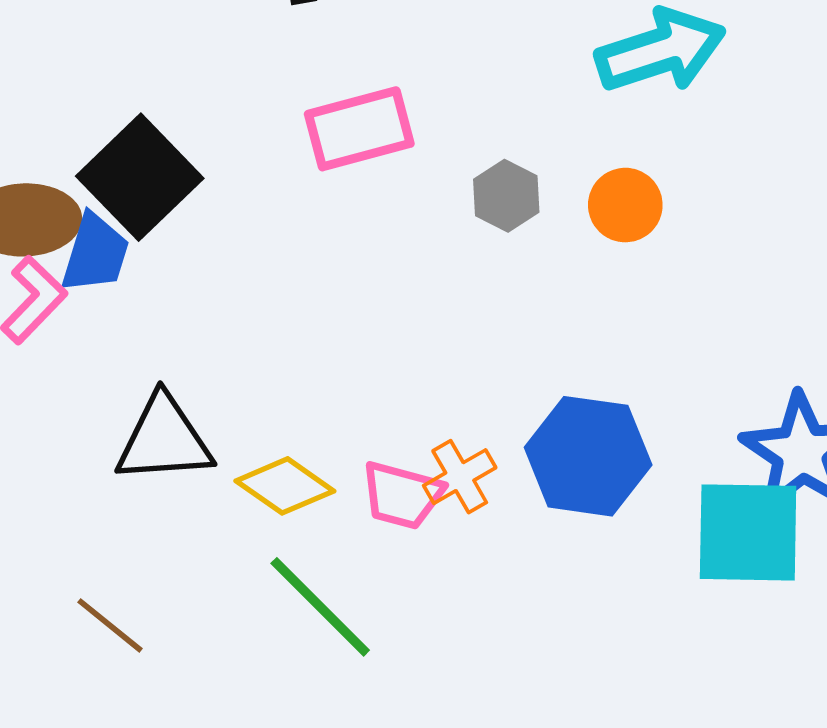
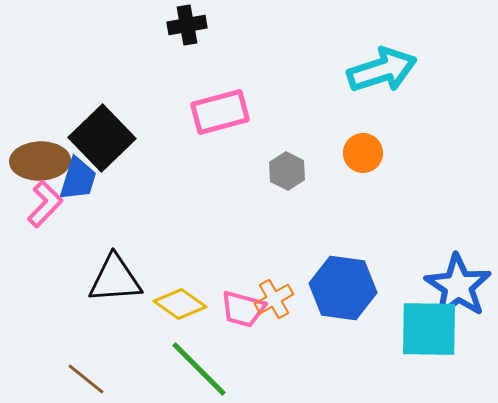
gray hexagon: (506, 196) -> (287, 171), moved

